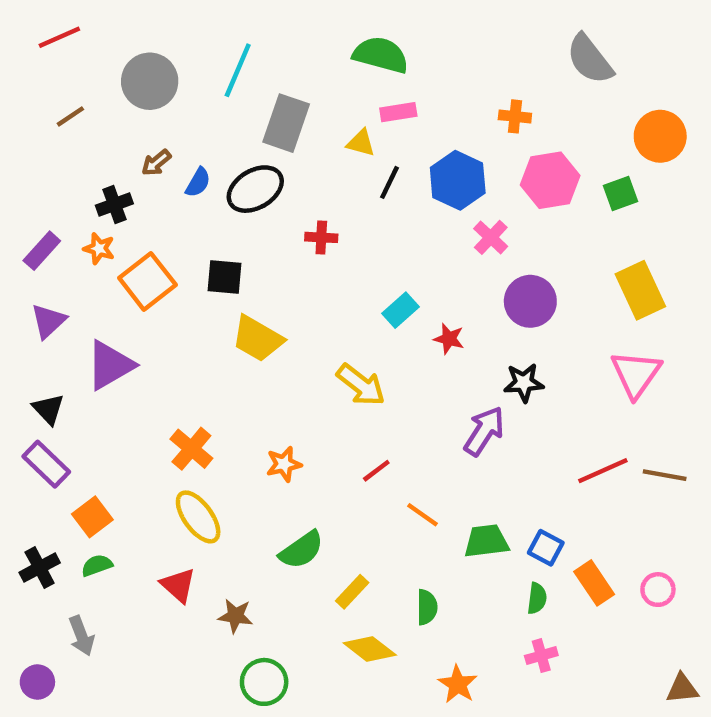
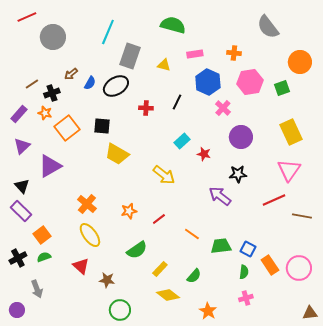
gray circle: (150, 81) -> (53, 37), moved
pink rectangle: (398, 112) -> (195, 54), moved
brown line: (70, 116) -> (32, 84), moved
black line: (389, 182) -> (177, 102), moved
purple arrow: (484, 431) -> (220, 196), turned -85
red line: (376, 471) -> (159, 219), moved
red line: (603, 471) -> (274, 200), moved
pink circle: (658, 590) -> (299, 268), size x1.6
green semicircle: (427, 607) -> (194, 276), turned 42

